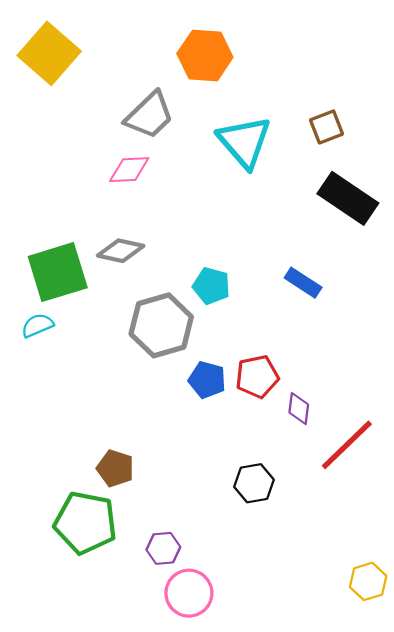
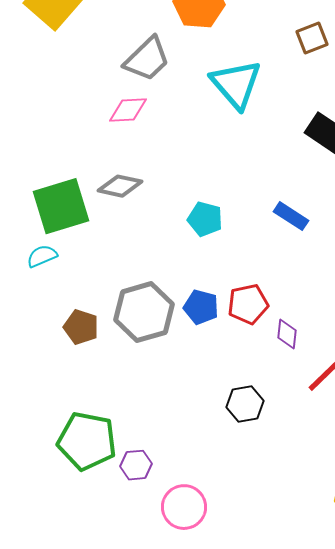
brown square: (327, 127) -> (312, 38), moved
gray hexagon: (161, 325) -> (144, 312), moved
brown pentagon: (115, 468) -> (81, 327), moved
purple hexagon: (163, 548) -> (136, 465), moved

